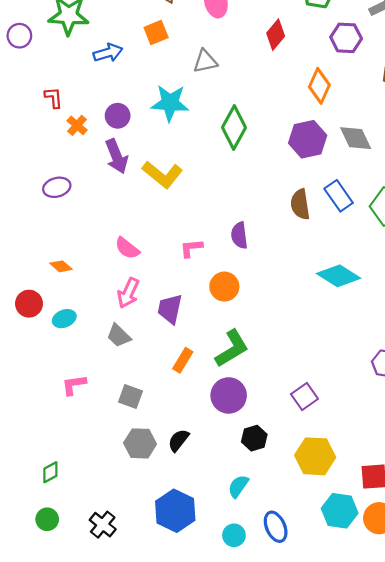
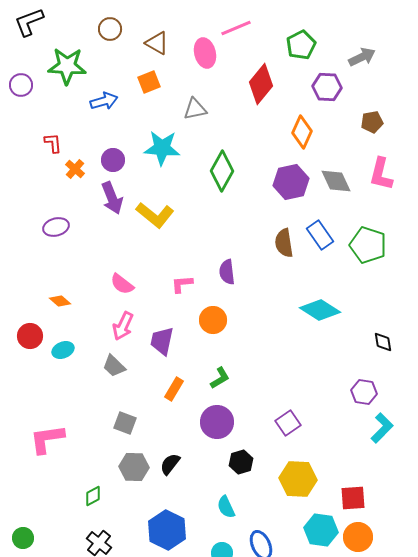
red diamond: (276, 35) -> (261, 84), size x1.4
green L-shape: (232, 348) -> (220, 378), size x0.6
pink L-shape: (74, 385) -> (47, 439), moved, size x1.5
green diamond: (50, 472) -> (93, 496), moved
cyan semicircle: (238, 486) -> (226, 507), turned -60
green circle: (47, 519) -> (23, 538), moved

